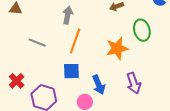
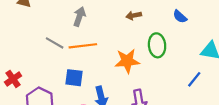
orange line: (75, 41) -> (83, 46), turned 55
gray line: (37, 43) -> (55, 43), moved

